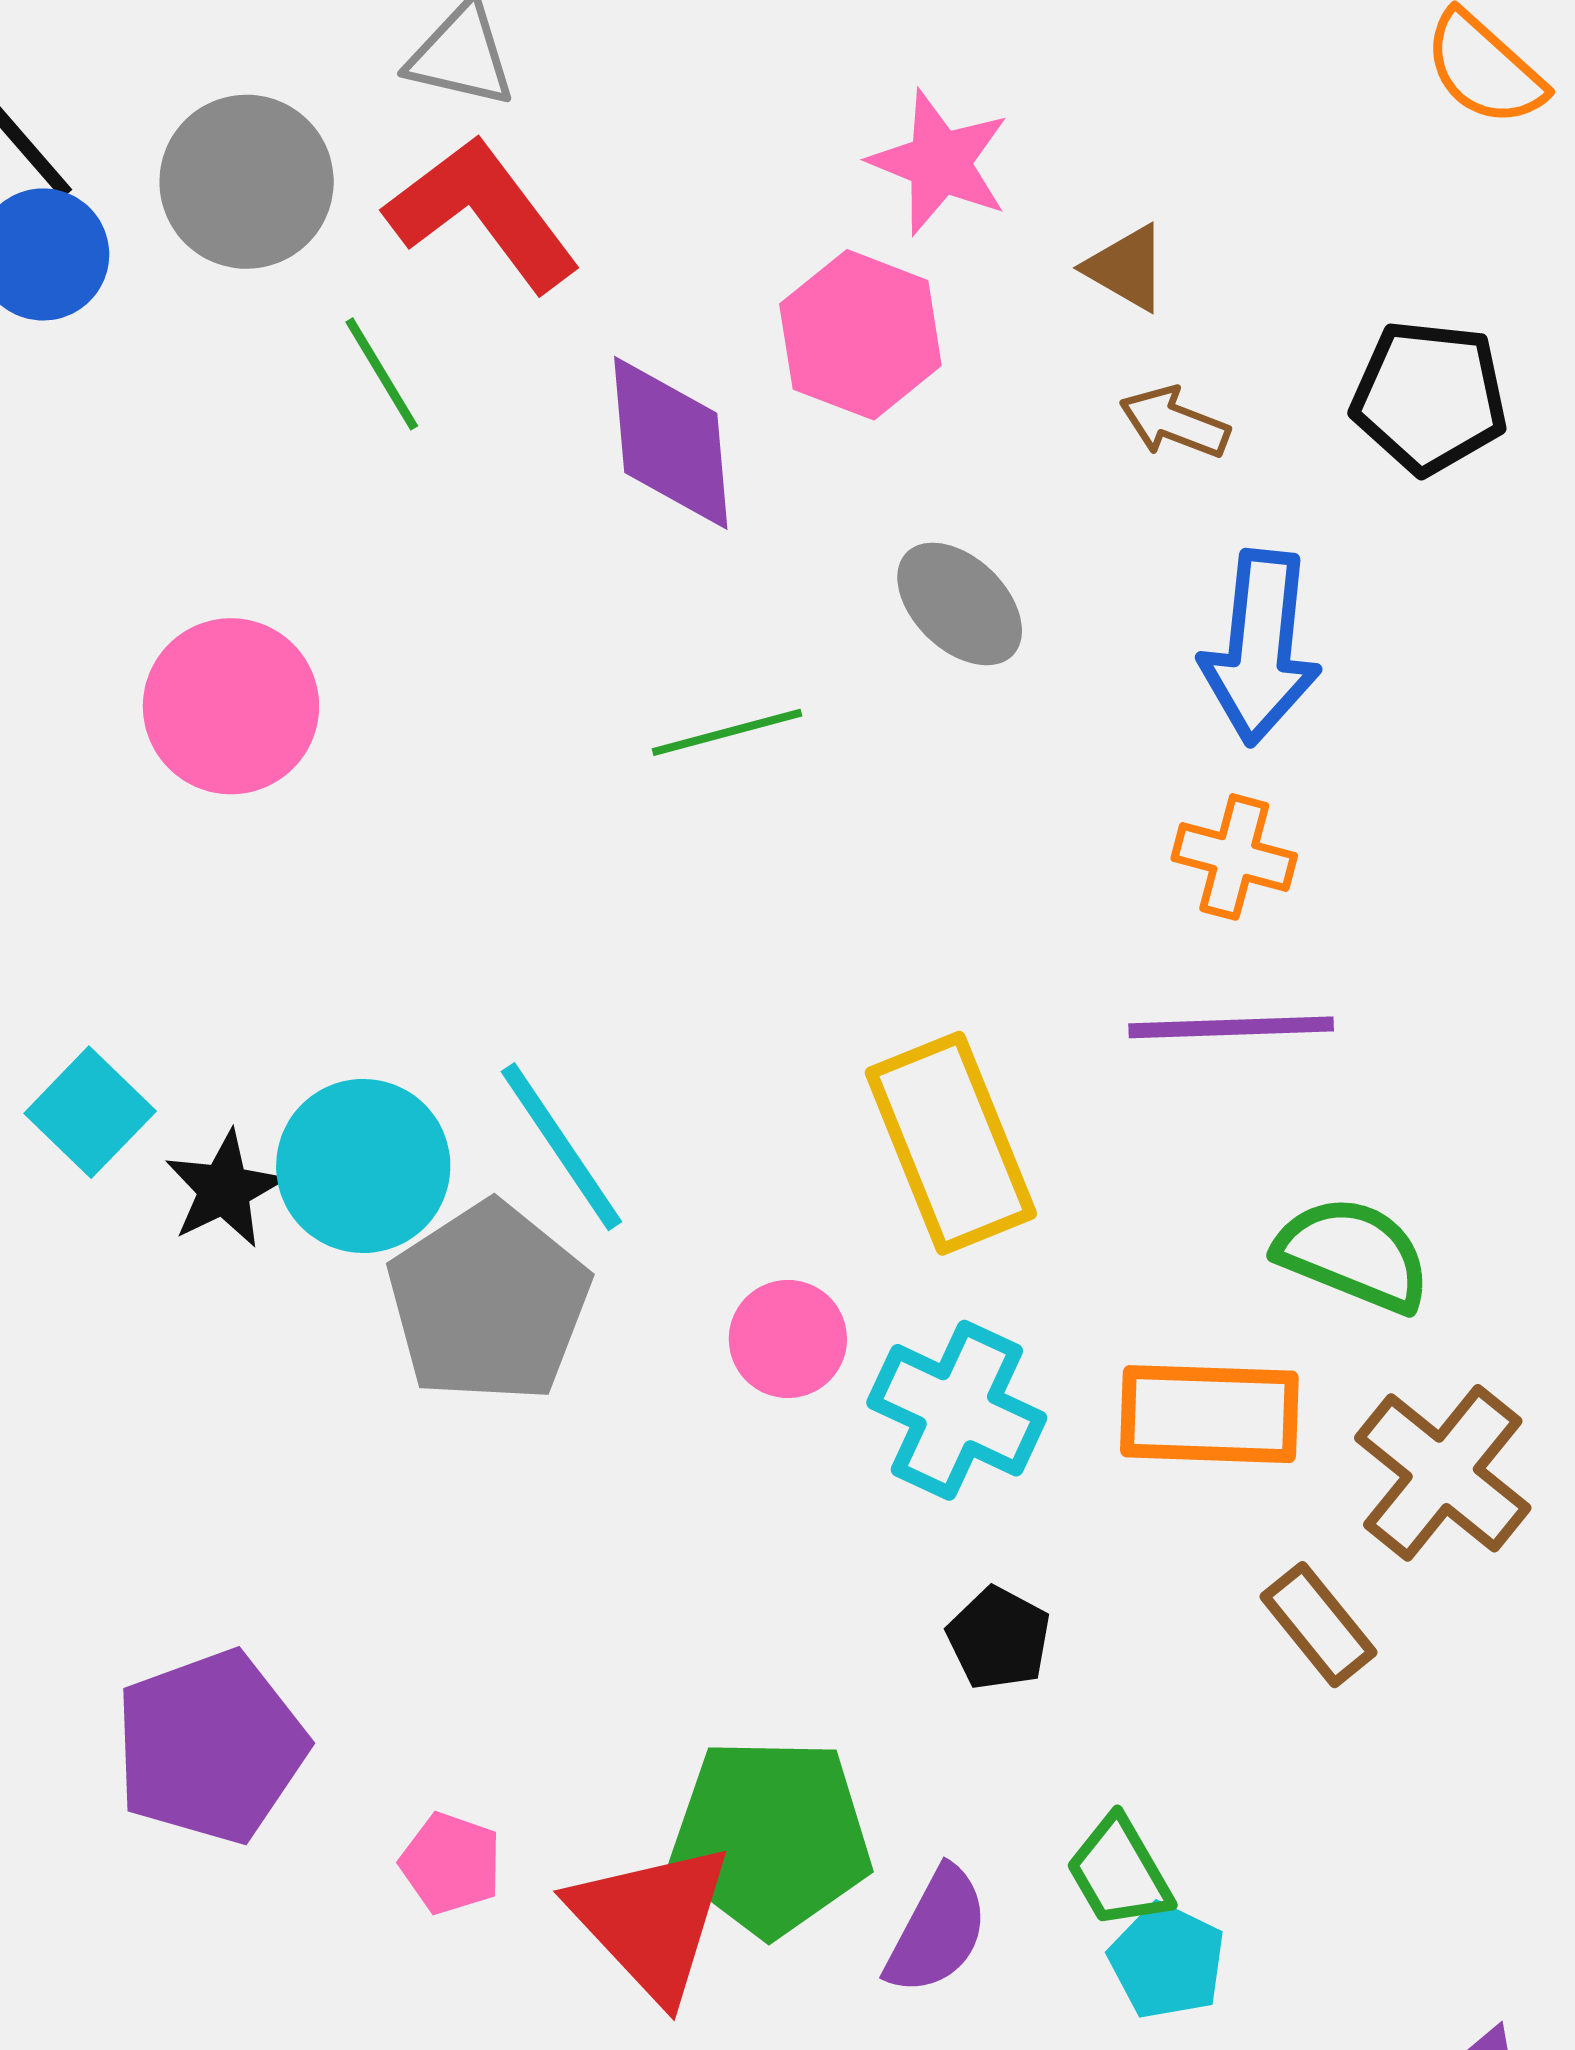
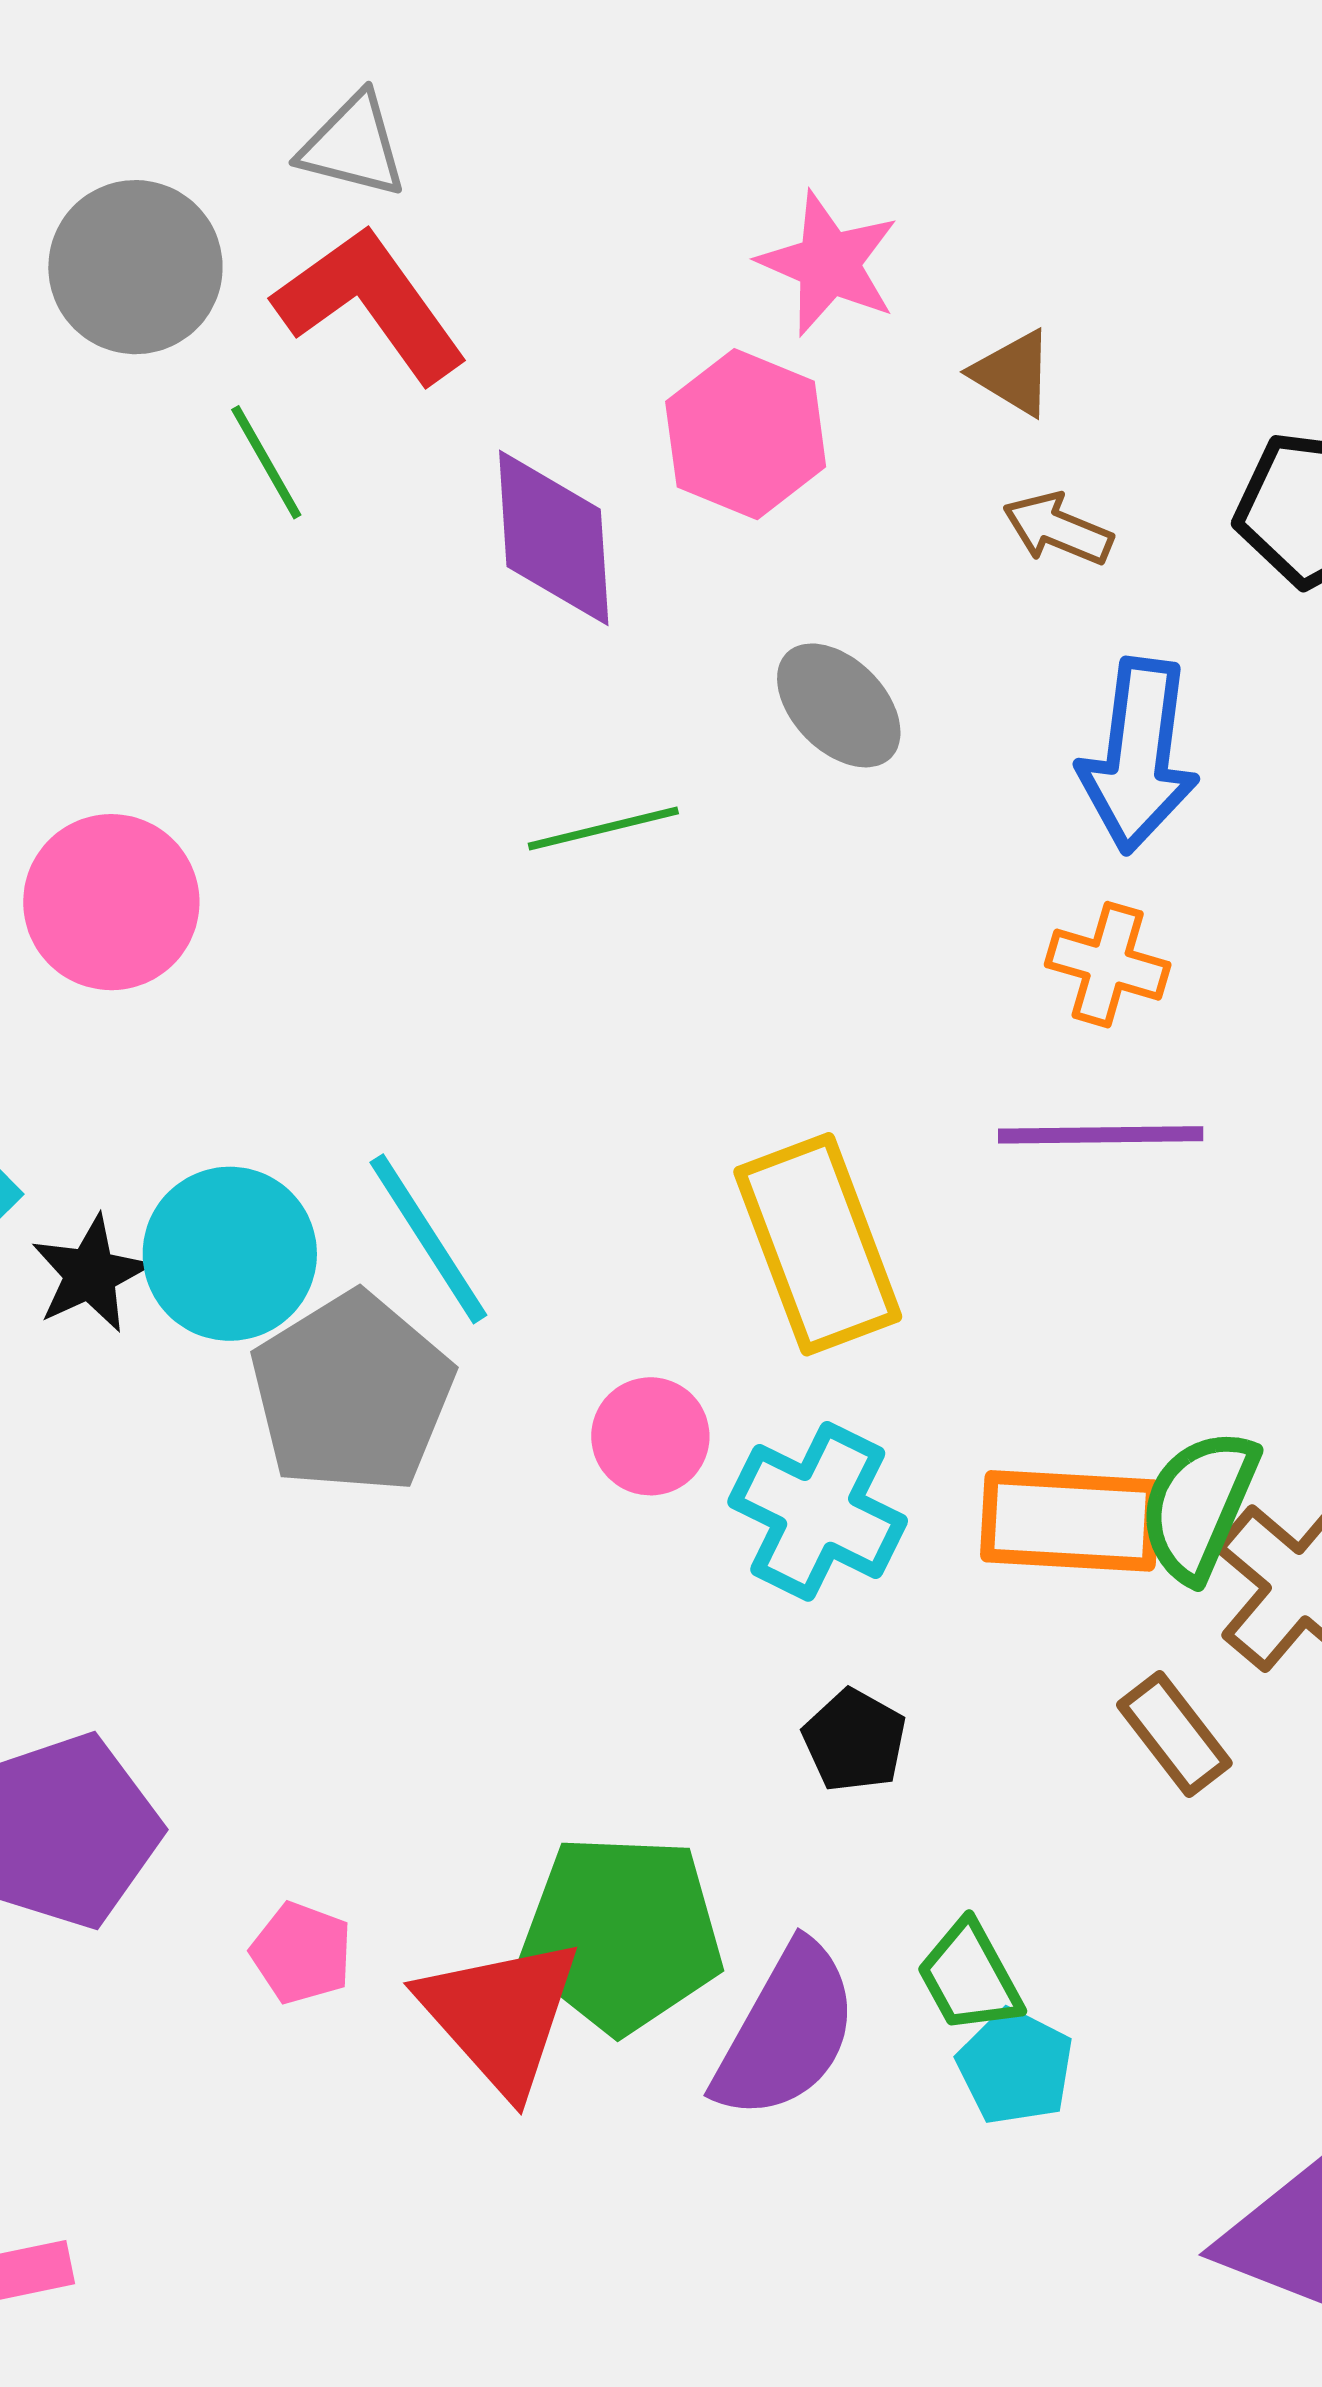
pink circle: (231, 706) -> (111, 902), moved
green semicircle: (1353, 1254) -> (1199, 1505), moved, turned -90
purple semicircle: (937, 1931) -> (786, 2032), size x1.4

